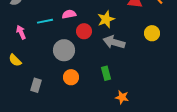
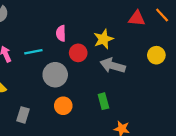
pink semicircle: (69, 14) -> (61, 33), turned -80
cyan line: (45, 21) -> (33, 52), moved

